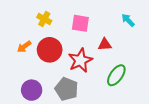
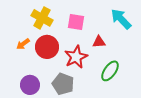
yellow cross: (44, 19) -> (42, 18), size x1.5
cyan arrow: (128, 20) -> (121, 19), size x1.6

